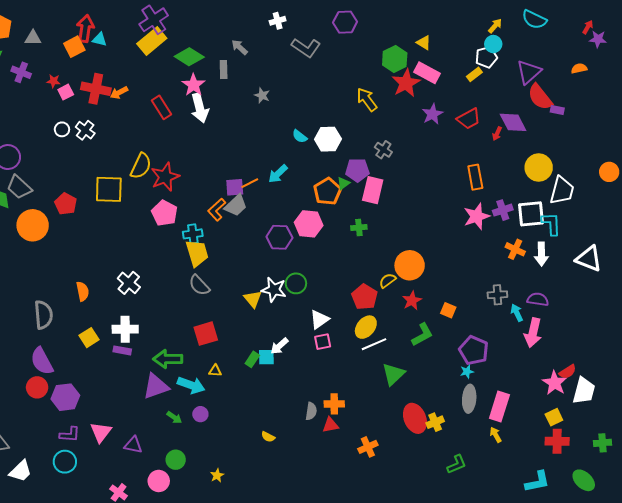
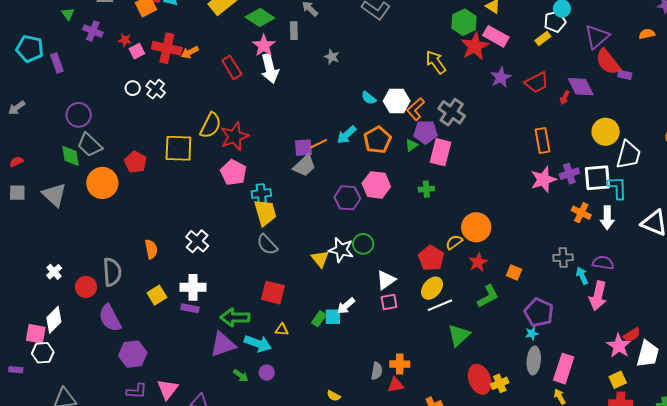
gray cross: (383, 150) -> (452, 112), size x1.5
orange pentagon: (327, 191) -> (378, 140), moved
orange L-shape: (217, 210) -> (416, 109), moved
red square: (206, 334) -> (273, 293), turned 30
red circle: (37, 387) -> (86, 287), moved

